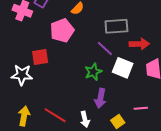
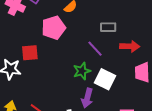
gray rectangle: (116, 26) -> (108, 27), size x0.7
white square: (123, 68) -> (105, 79), moved

